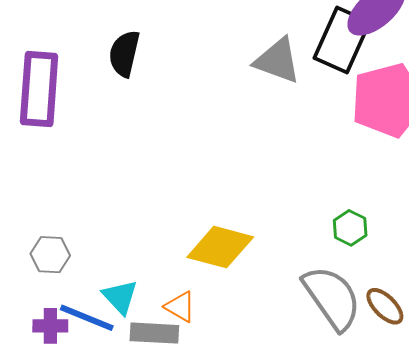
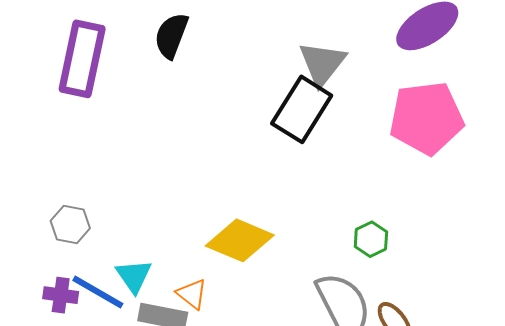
black rectangle: (342, 40) -> (302, 109), moved
gray triangle: (277, 61) -> (322, 63), turned 40

